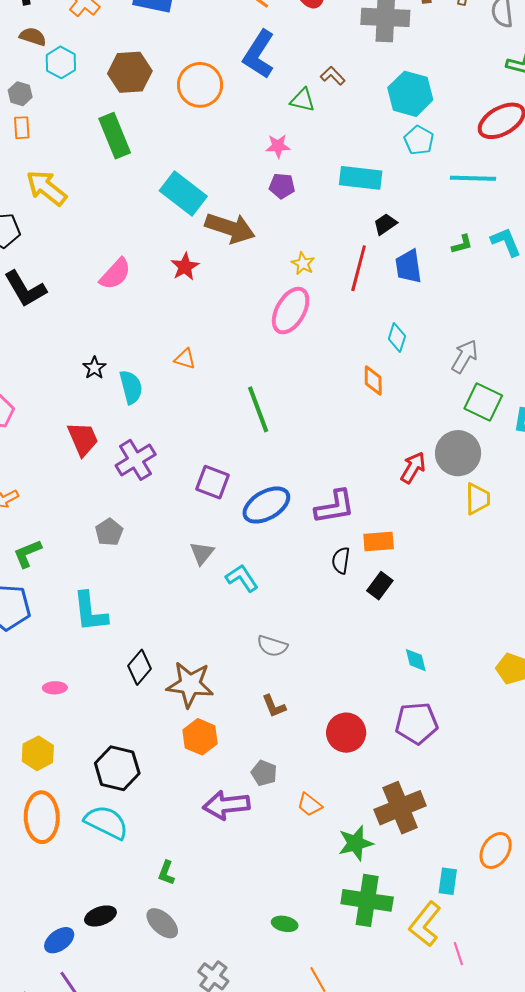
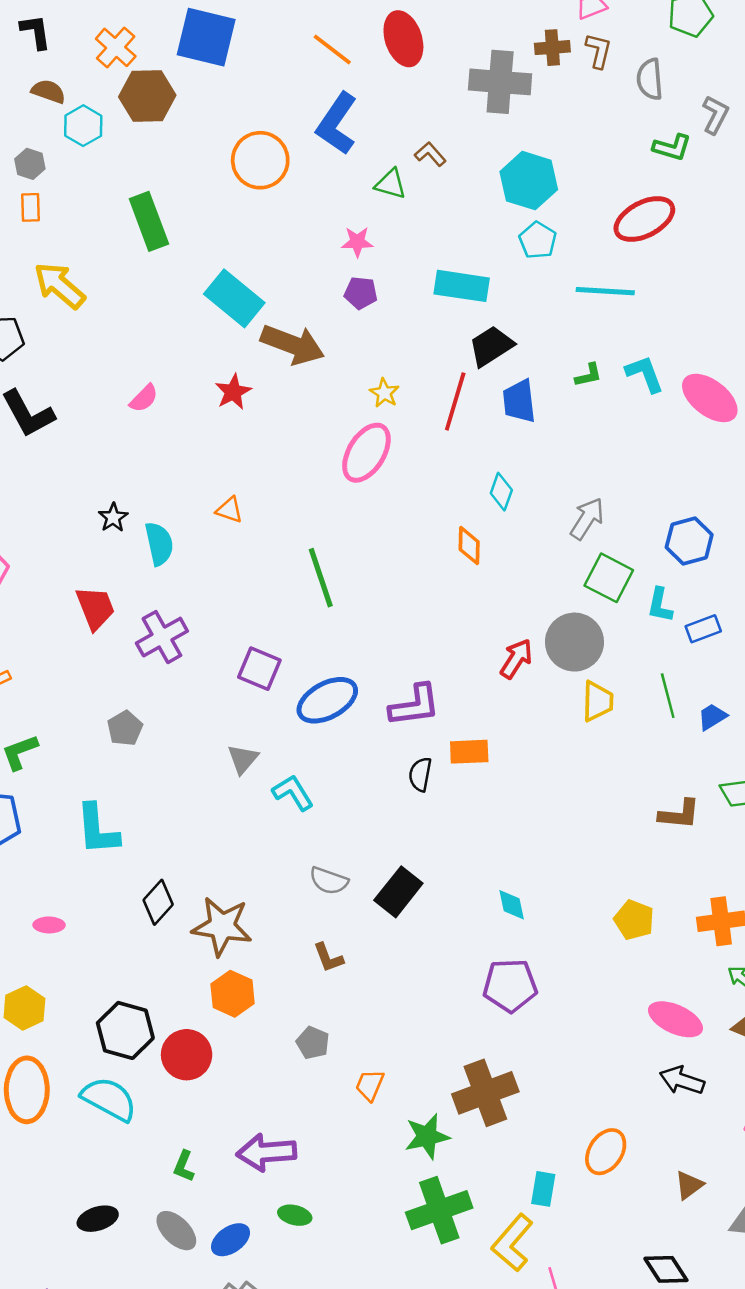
brown hexagon: (130, 72) -> (147, 96), moved
black trapezoid: (385, 224) -> (491, 346), size x1.5
pink semicircle: (115, 274) -> (144, 398), size x0.7
black rectangle: (380, 586) -> (398, 892), moved, size x1.4
red circle: (346, 733) -> (187, 1055), moved
purple arrow: (226, 805) -> (266, 1152), moved
orange trapezoid: (310, 805) -> (370, 1085), turned 72
green cross: (367, 900) -> (439, 1210), turned -30
green ellipse: (285, 924) -> (295, 1215), moved
blue ellipse: (59, 940) -> (231, 1240), moved

